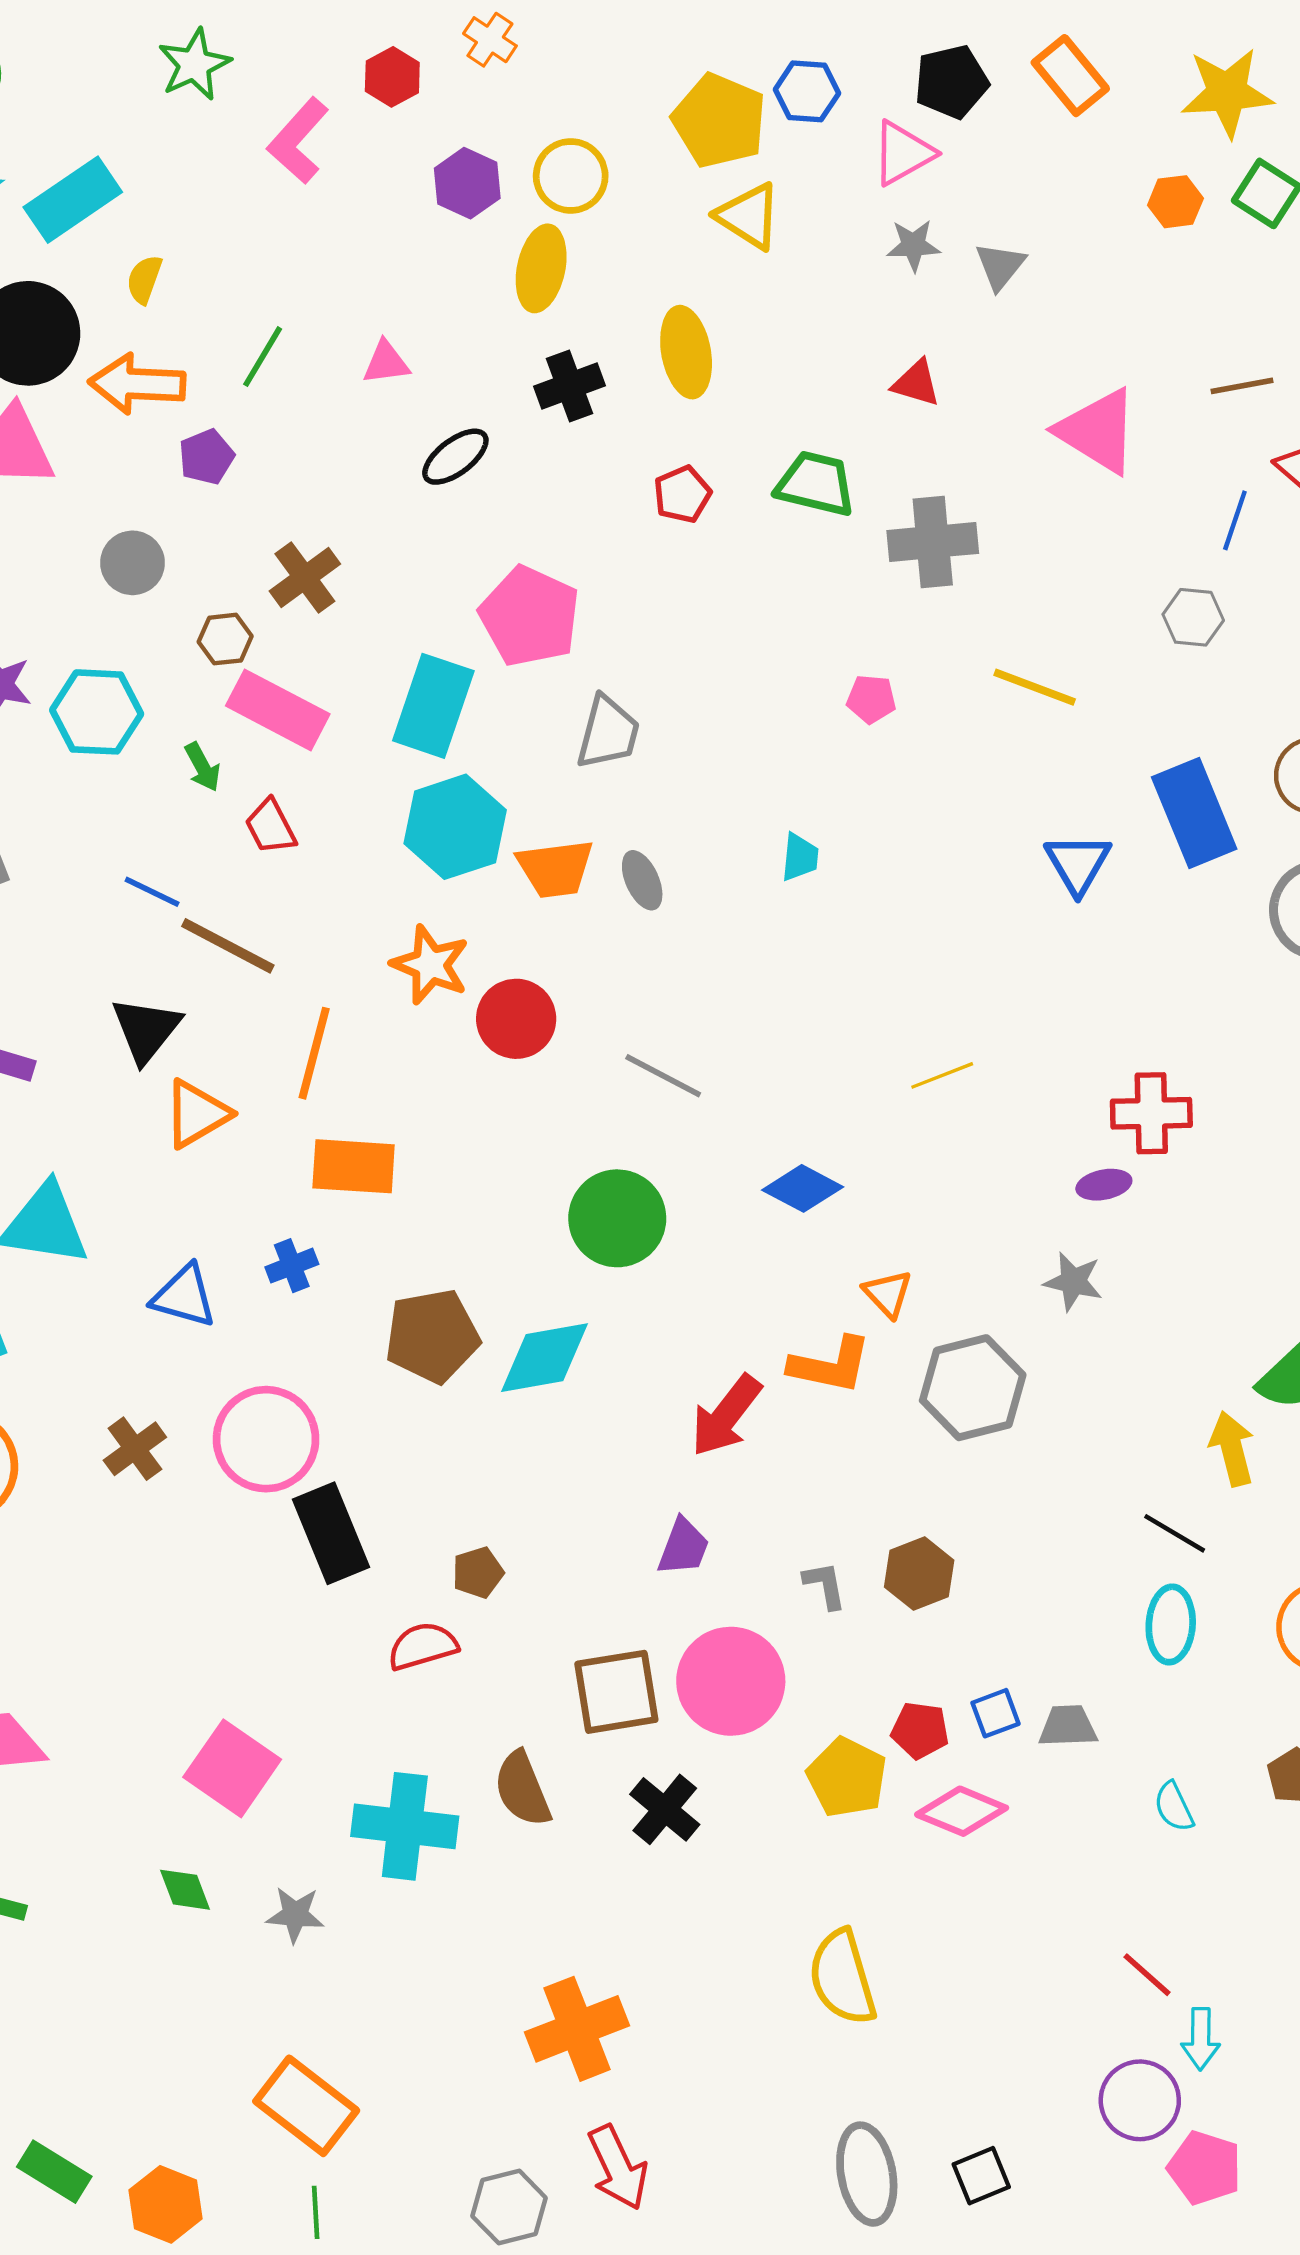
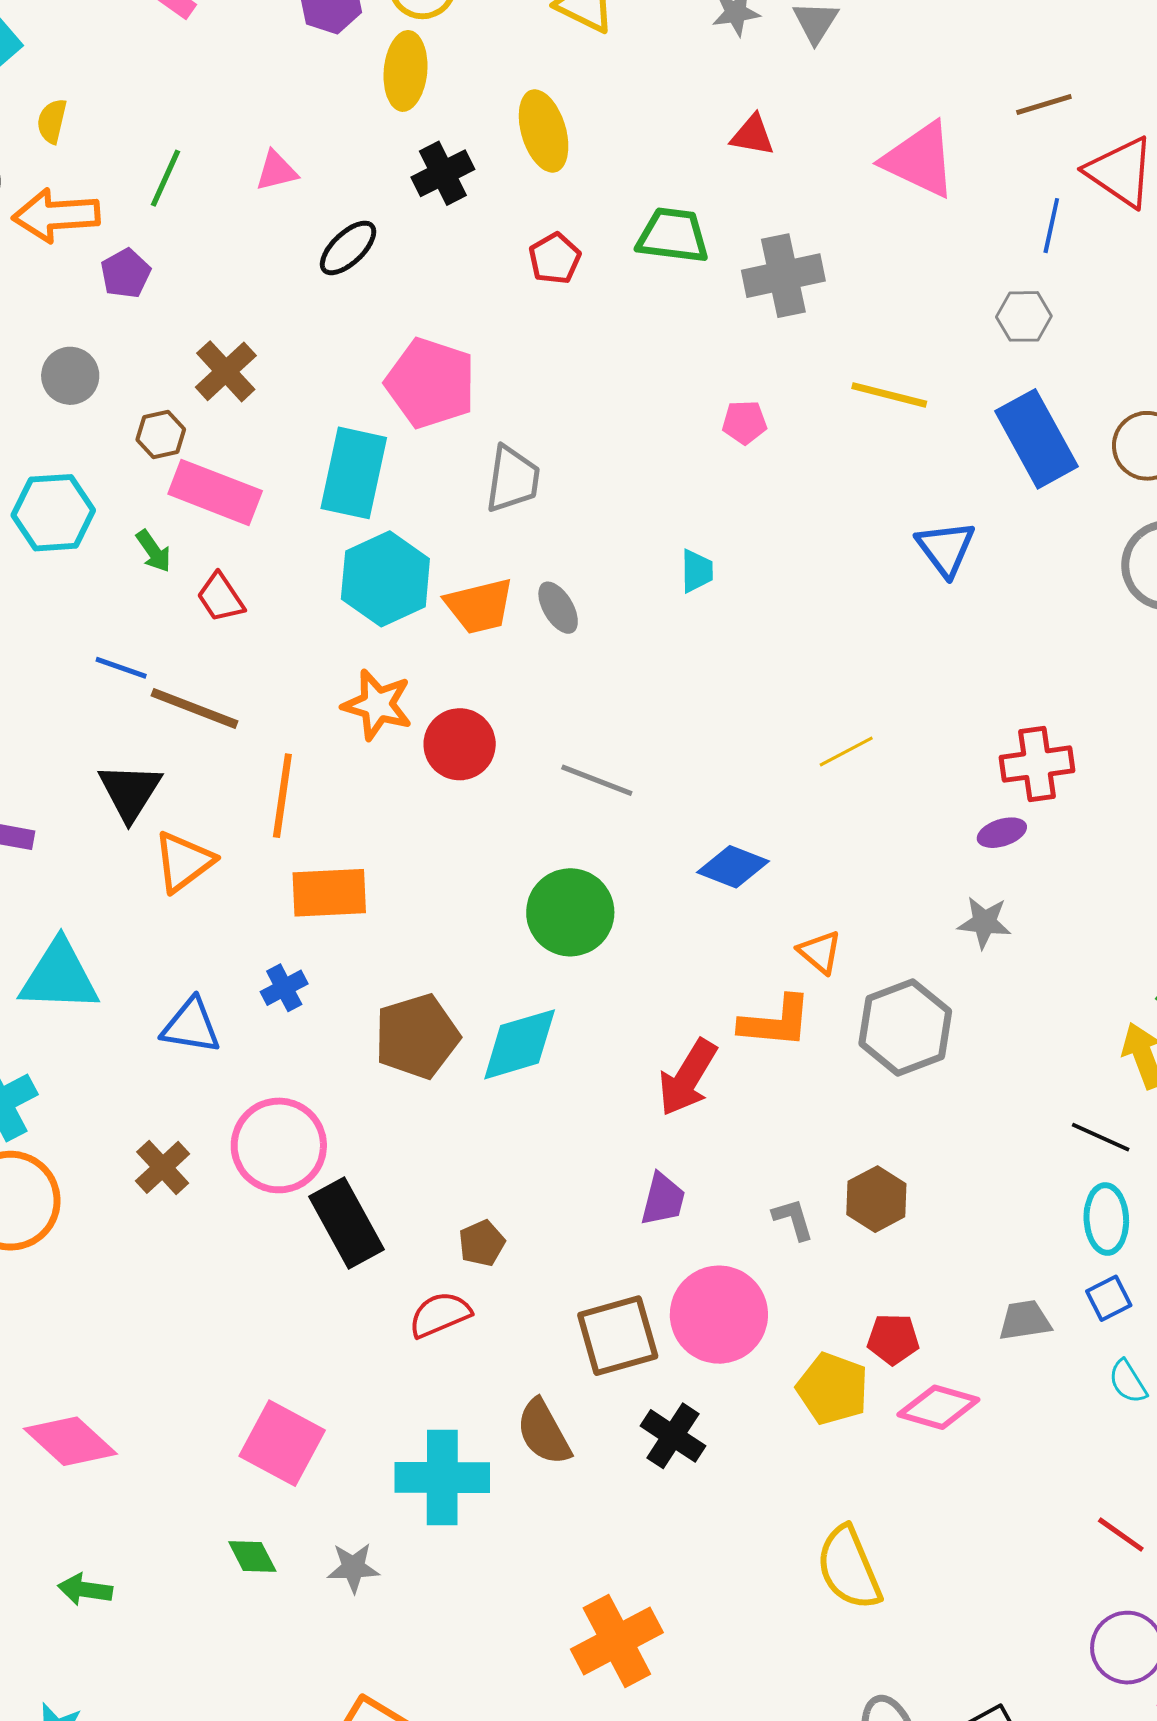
blue rectangle: (1194, 813) -> (1036, 439), moved
blue square: (996, 1713) -> (1109, 1298), moved

